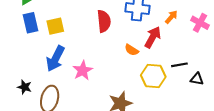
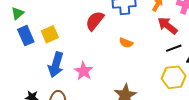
red semicircle: (104, 21) -> (95, 21), turned -125
red arrow: (153, 37) -> (168, 26), moved, turned -70
yellow hexagon: (153, 76) -> (174, 77), moved

